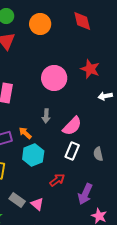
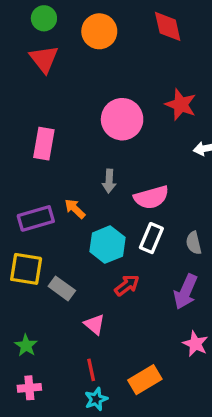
pink semicircle: (72, 126) -> (151, 197), turned 30
cyan hexagon: (33, 155) -> (107, 245), moved
purple arrow: (85, 194) -> (186, 292), moved
gray rectangle: (17, 200) -> (62, 288), moved

